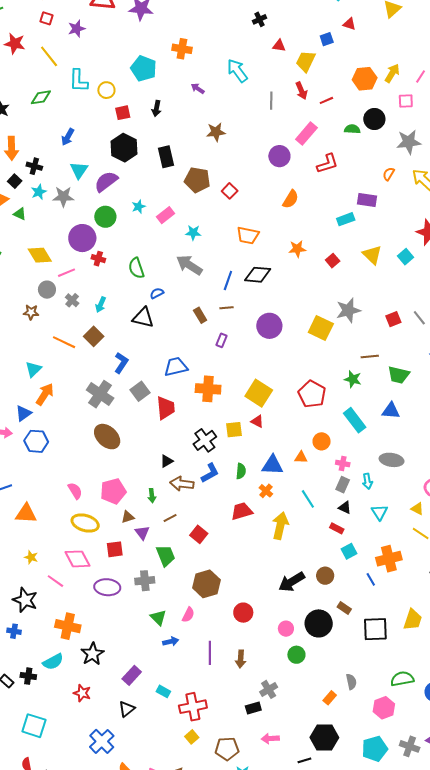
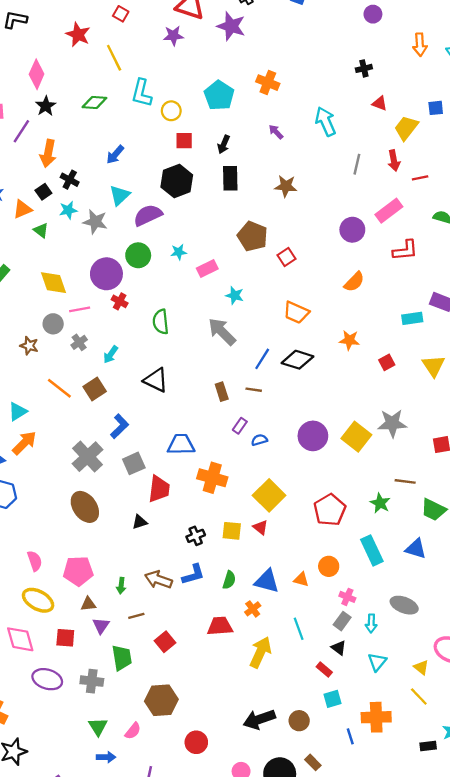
purple star: (77, 29) -> (173, 36), moved
black rectangle: (166, 157) -> (230, 178), moved
blue semicircle: (157, 293) -> (259, 440), moved
purple circle: (269, 326) -> (313, 436), moved
black cross: (205, 440) -> (196, 536), size x0.7
black triangle: (167, 461) -> (140, 522), moved

